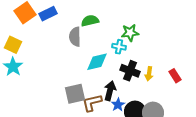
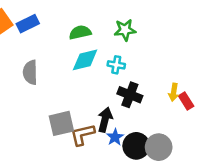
green star: (130, 33) -> (125, 30), moved
gray semicircle: (75, 37) -> (30, 72), moved
cyan diamond: (97, 62) -> (85, 60), moved
yellow arrow: (149, 74) -> (174, 92), moved

